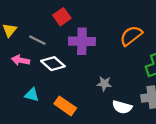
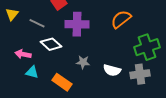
pink arrow: (21, 60) -> (23, 54), moved
gray star: (104, 84) -> (83, 62), moved
white semicircle: (122, 107) -> (112, 70), moved

